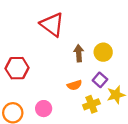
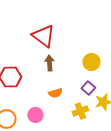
brown arrow: (79, 53) -> (49, 63), moved
orange semicircle: (74, 85) -> (55, 93), moved

